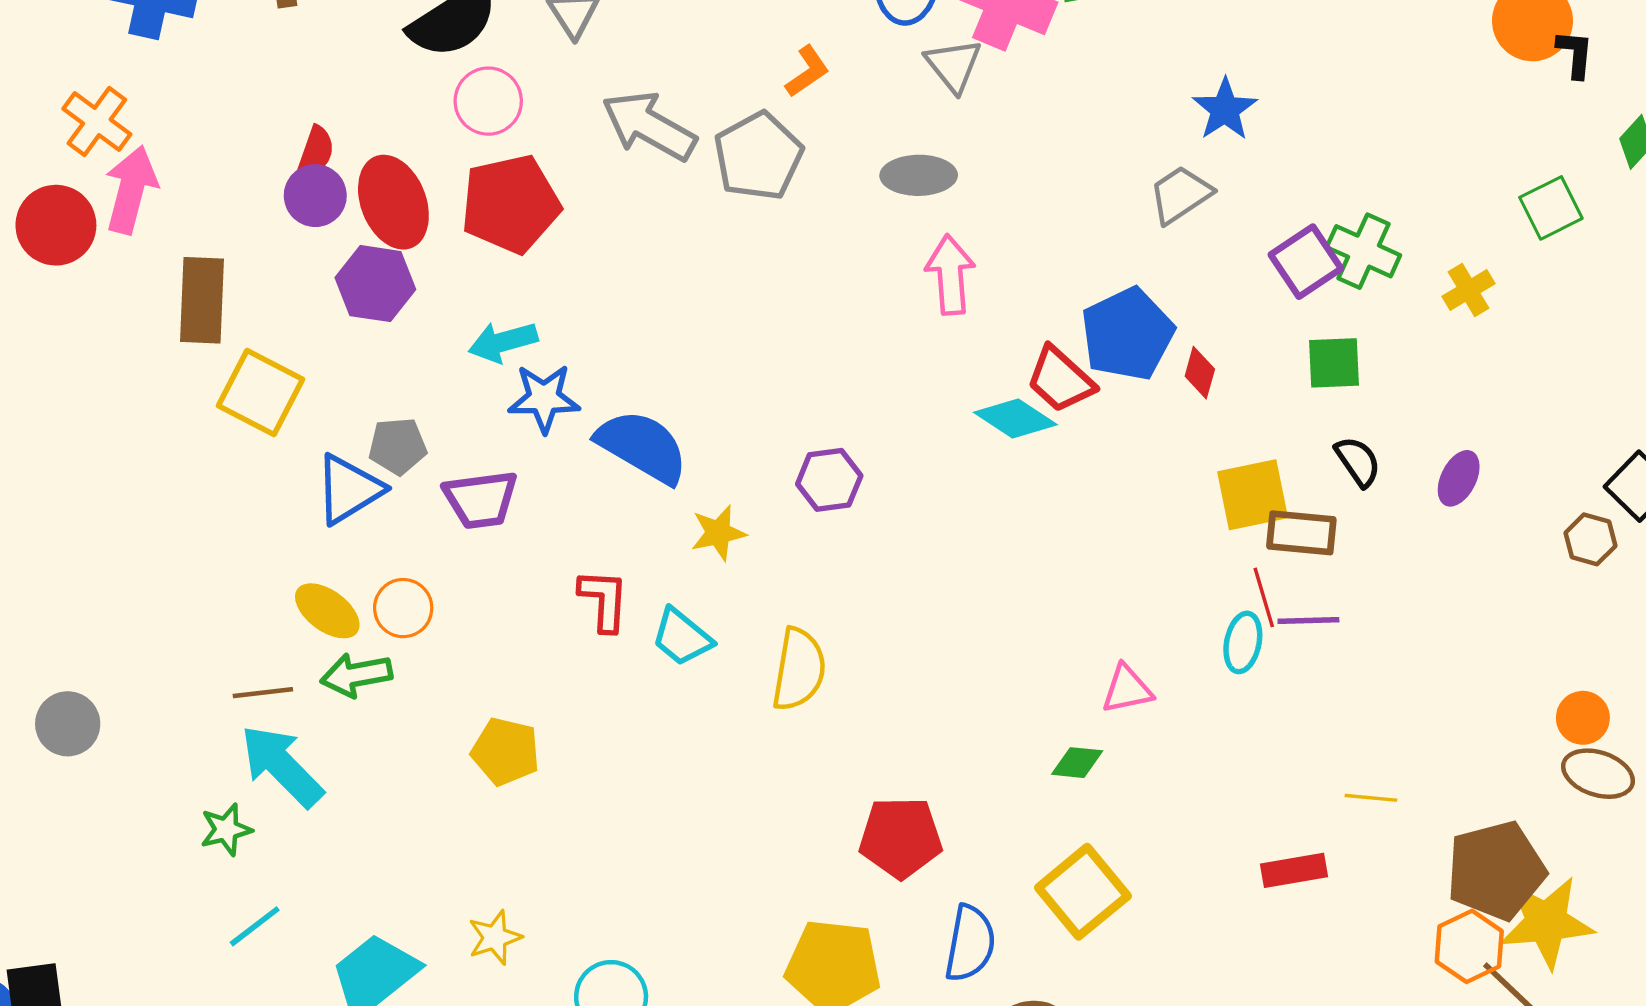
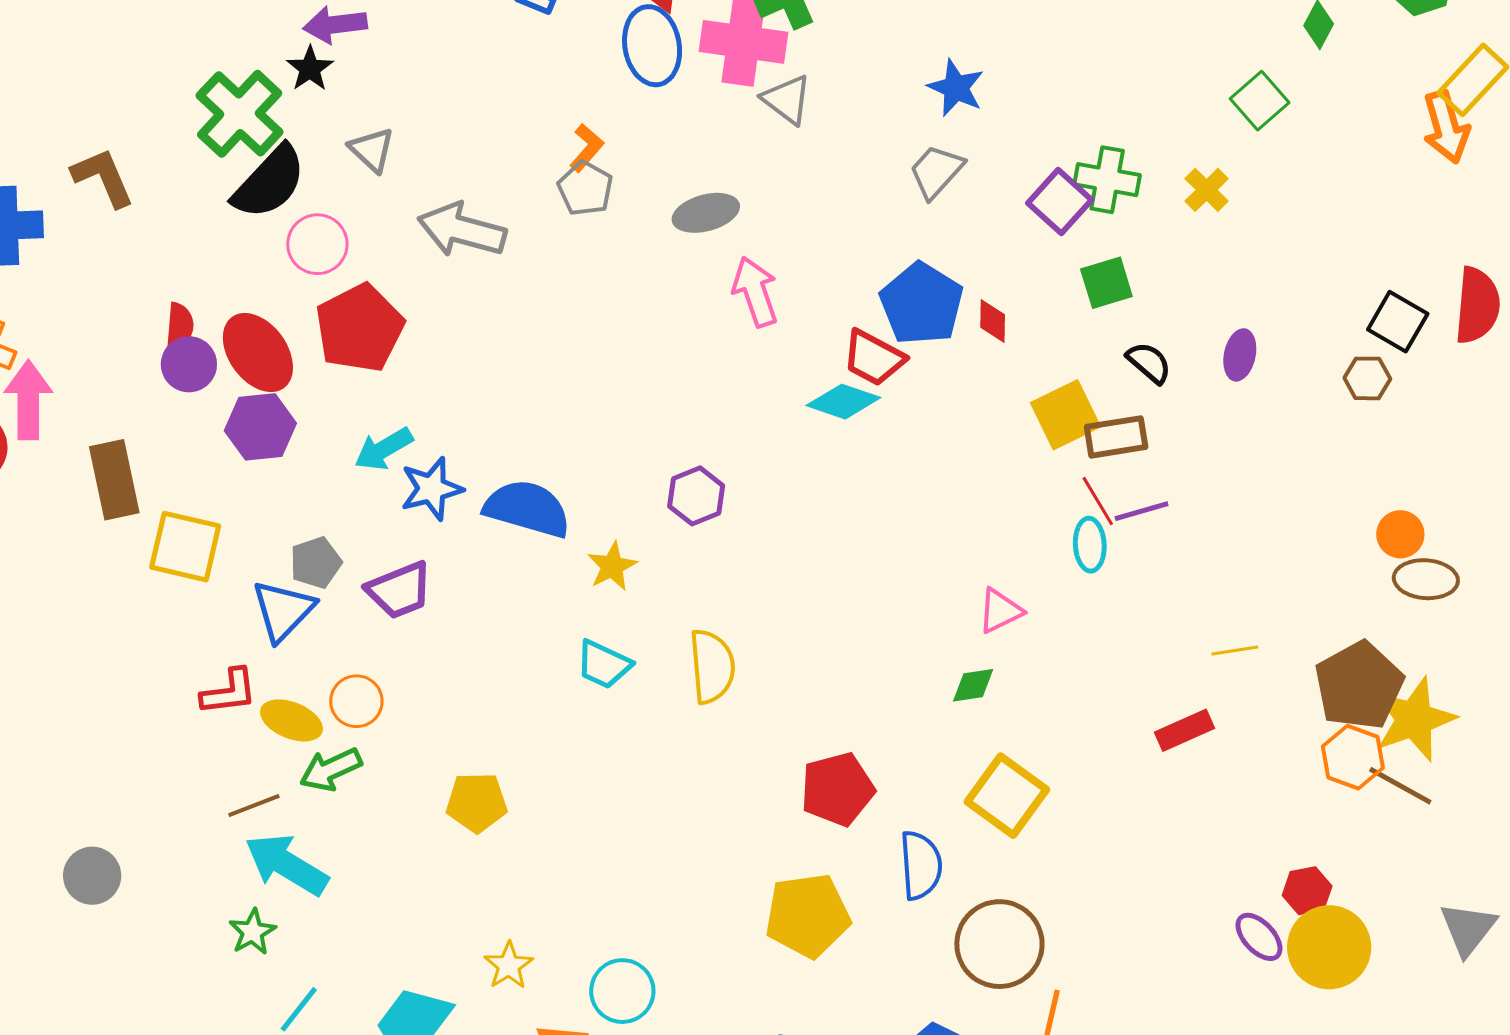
gray triangle: (953, 65) -> (787, 99), moved
gray pentagon: (758, 156) -> (585, 188), moved, size x0.7
red L-shape: (604, 600) -> (229, 692), moved, turned 94

